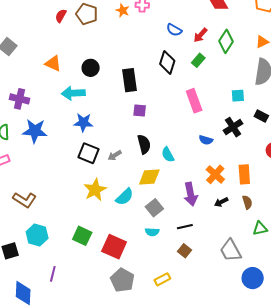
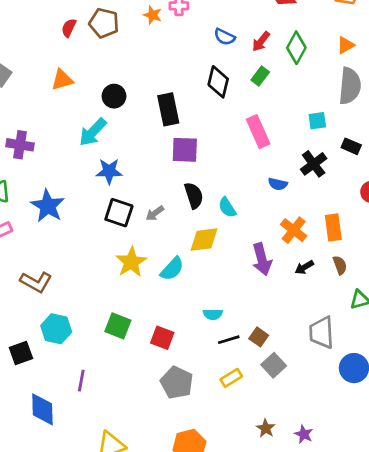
orange triangle: (53, 63) -> (62, 80), moved, turned -36
cyan arrow: (73, 93) -> (93, 132), turned -40
purple square: (140, 111) -> (185, 150), size x1.5
blue star: (35, 131) -> (48, 206), moved, turned 30
gray square: (154, 208) -> (274, 365), moved
black line: (185, 227) -> (229, 340), moved
red square: (114, 247) -> (162, 338), size x0.7
gray trapezoid: (231, 251) -> (322, 332), turned 30

